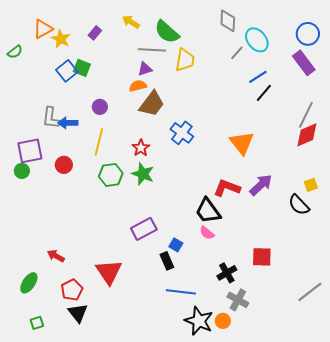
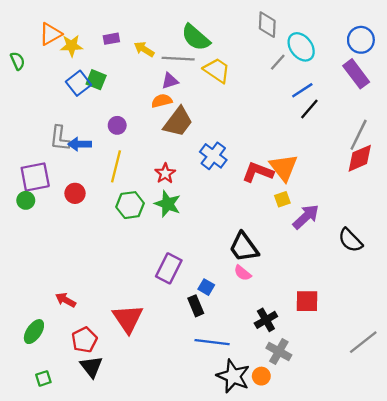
yellow arrow: (131, 22) -> (144, 49), moved
purple rectangle: (95, 33) -> (111, 39), turned 40
yellow star: (61, 39) -> (71, 46), turned -30
green semicircle: (15, 52) -> (18, 61), turned -77
yellow trapezoid: (185, 60) -> (217, 70), turned -65
yellow square: (311, 185) -> (282, 199), moved
red L-shape: (227, 188) -> (258, 172), moved
purple rectangle: (144, 229) -> (169, 268), turned -35

